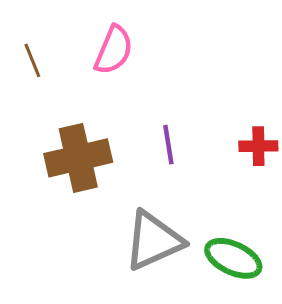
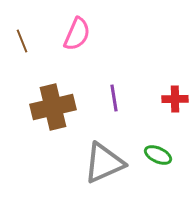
green ellipse: (233, 258) -> (158, 155), moved, size x0.7

